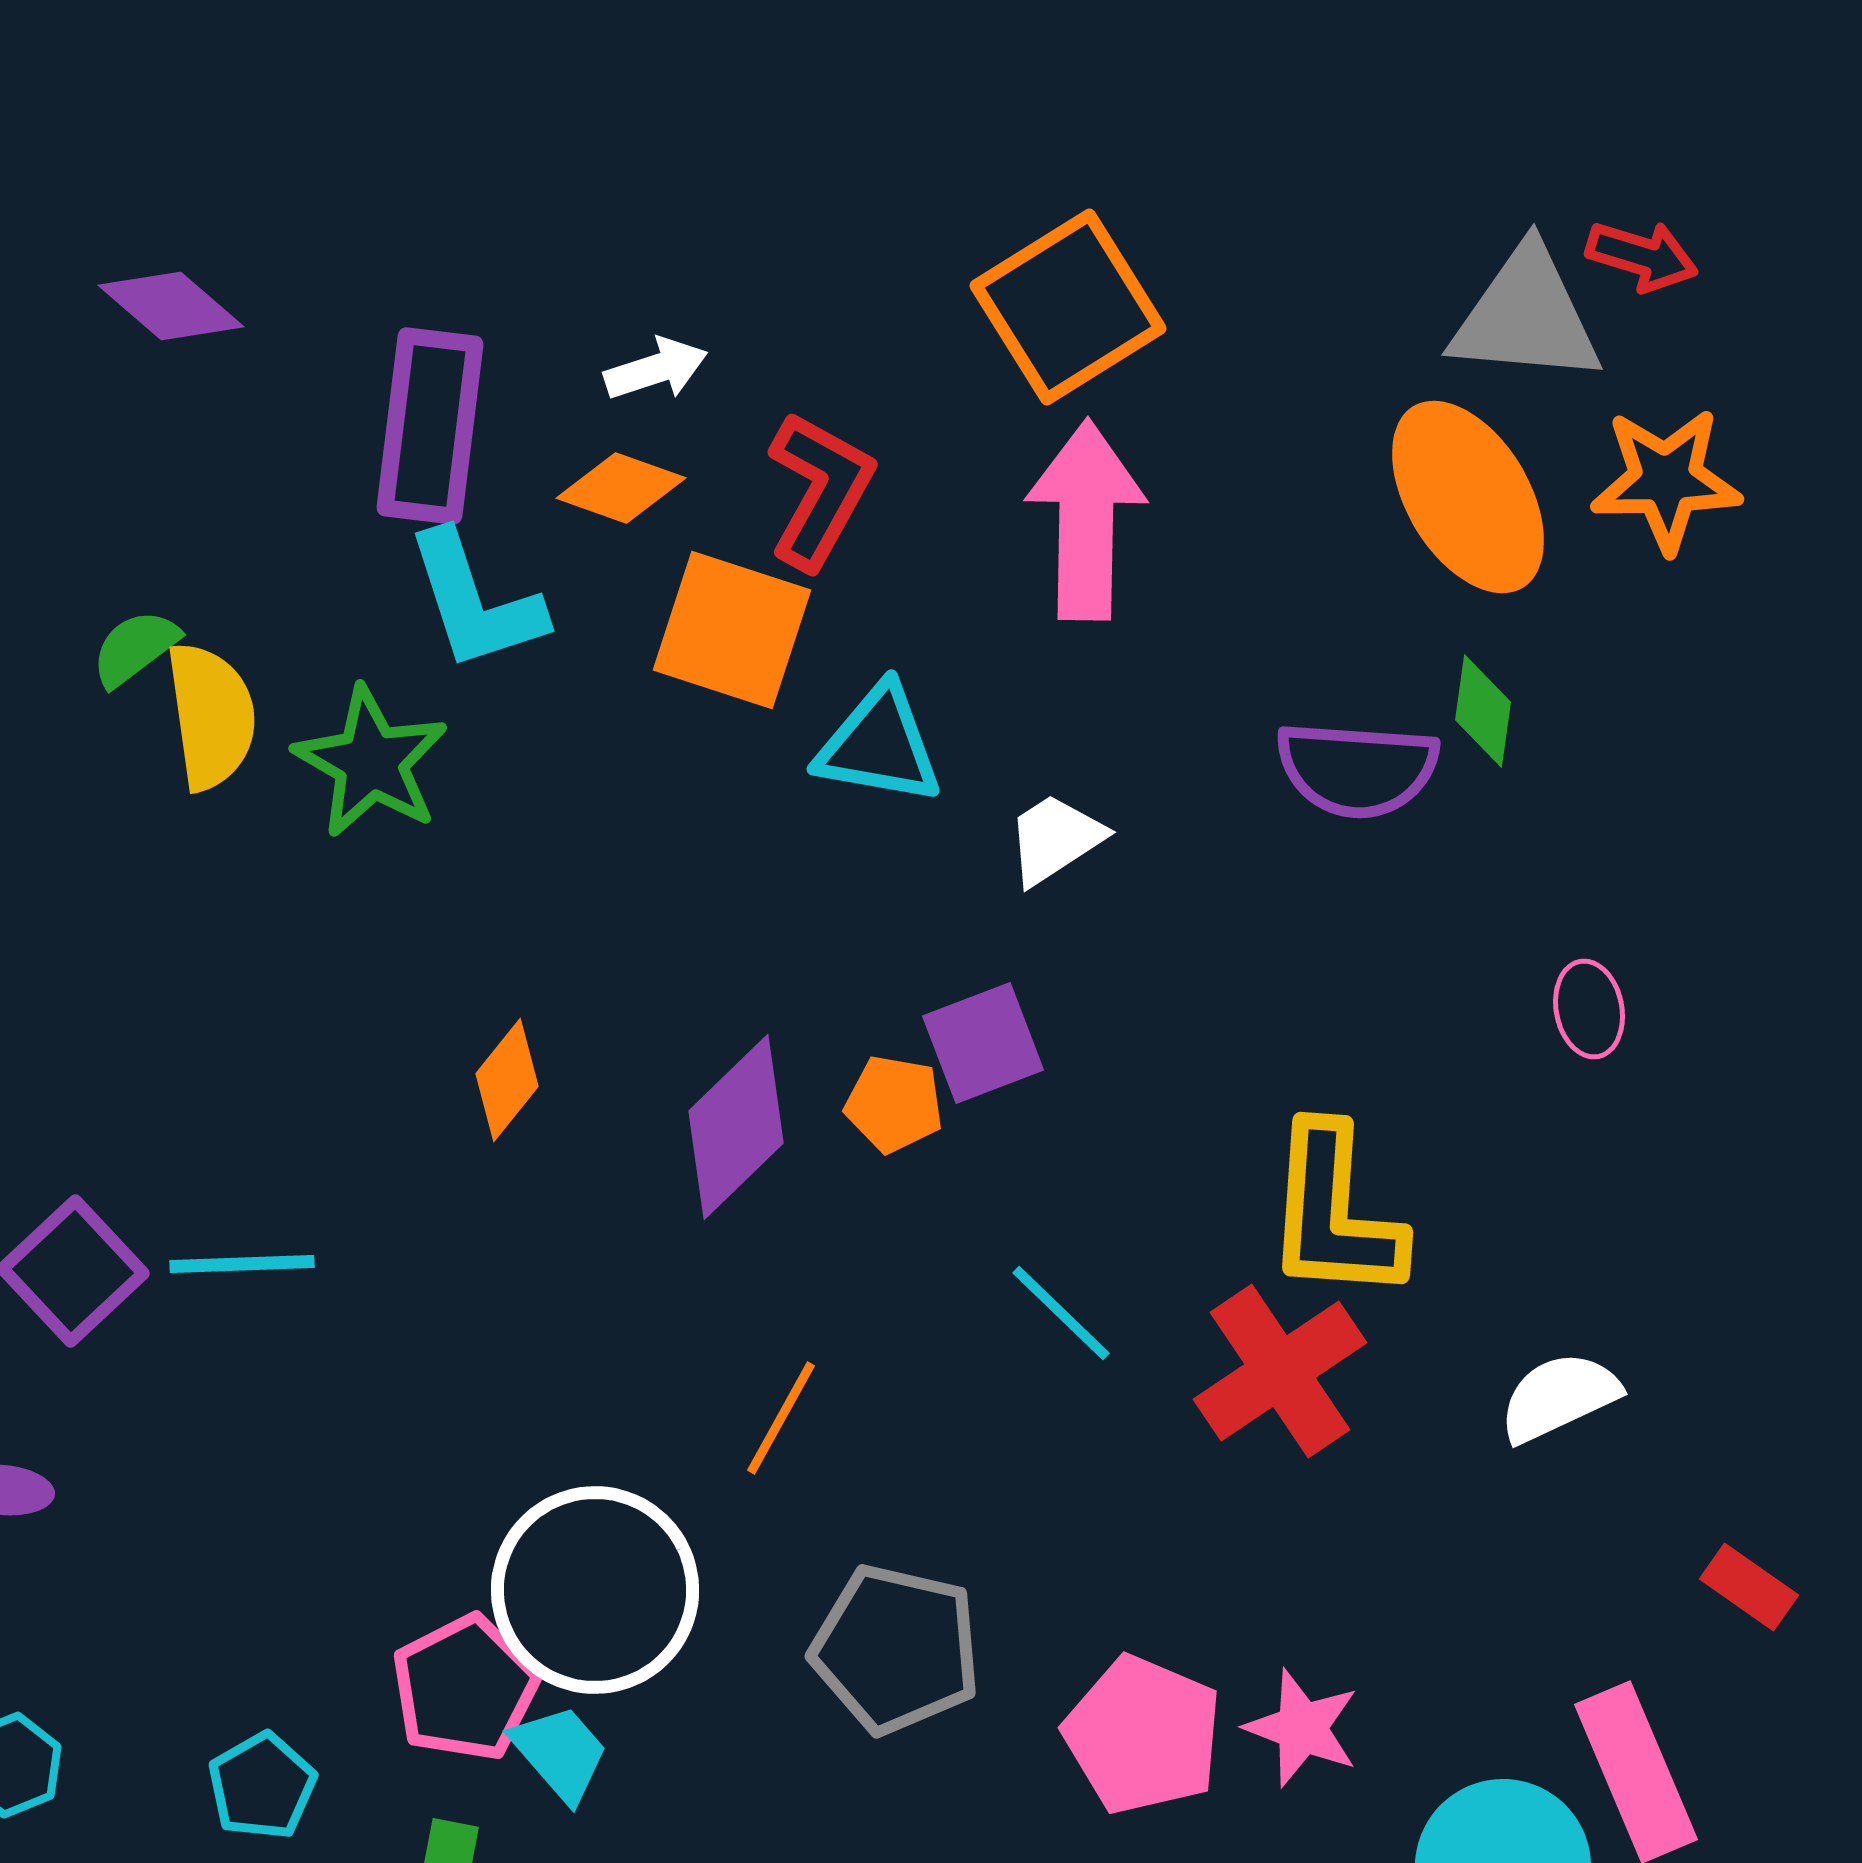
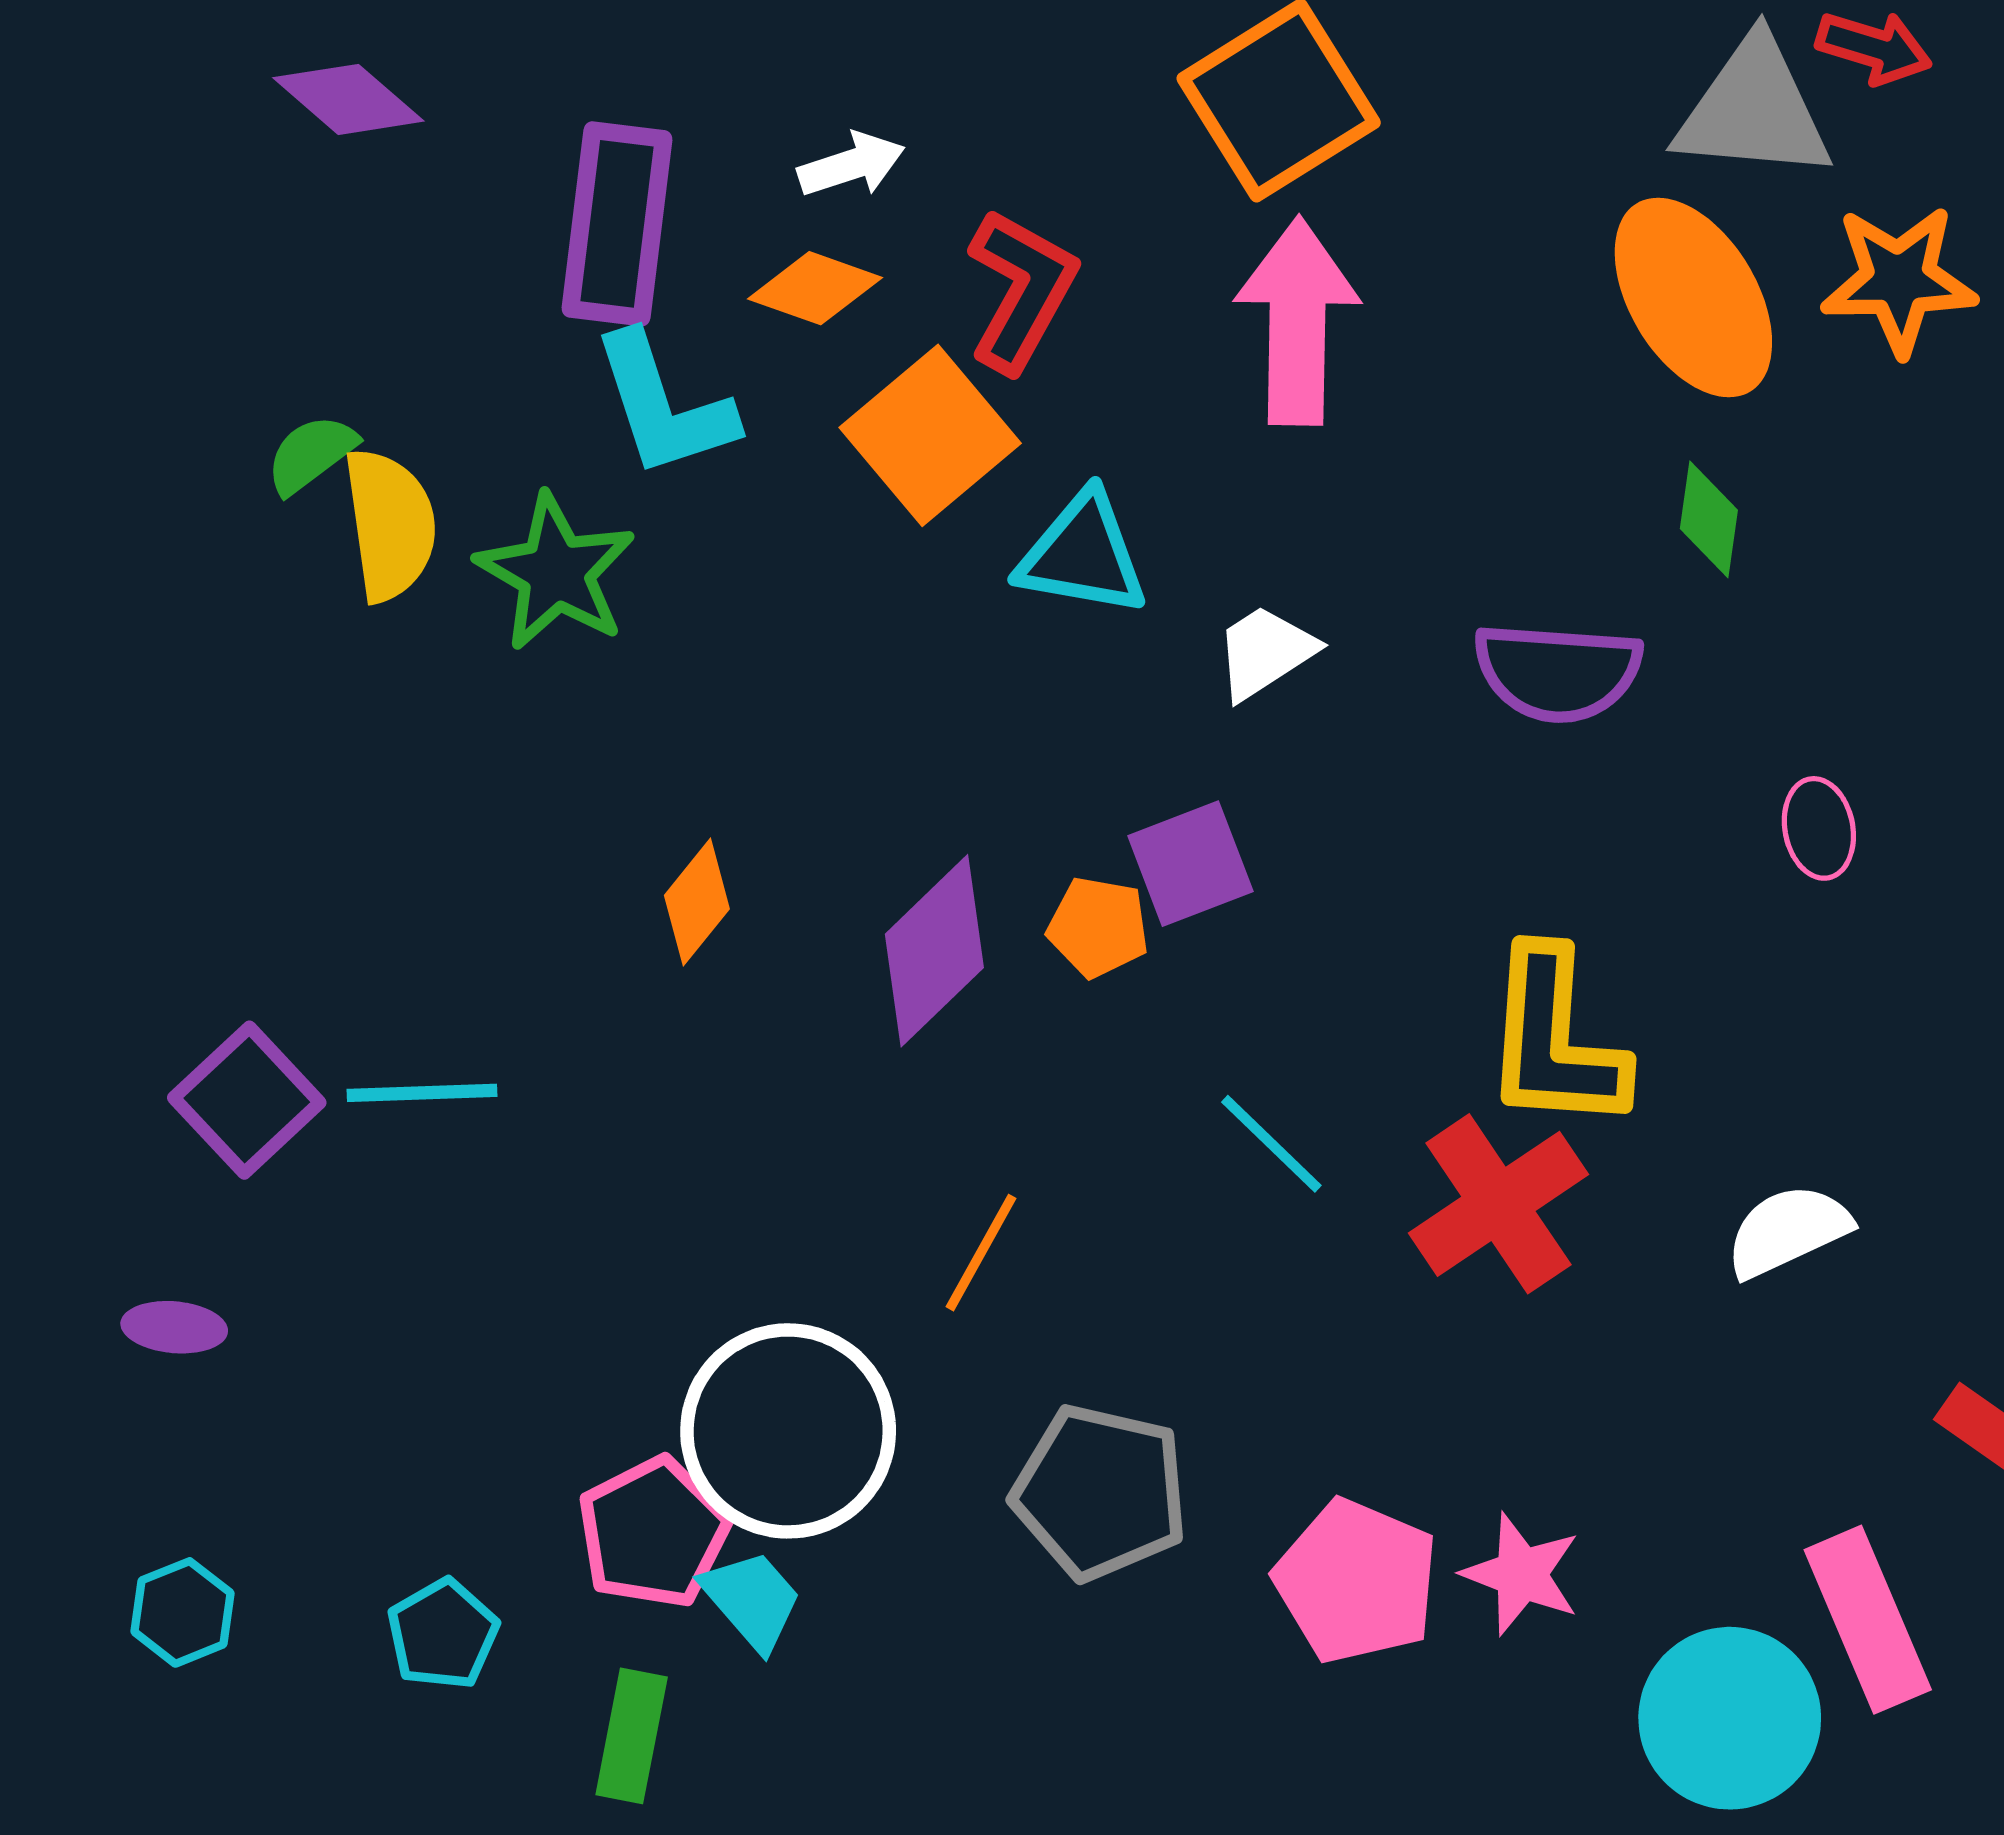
orange square: (732, 630) -> (930, 435), turned 32
purple semicircle: (1357, 769) -> (1558, 672), moved

